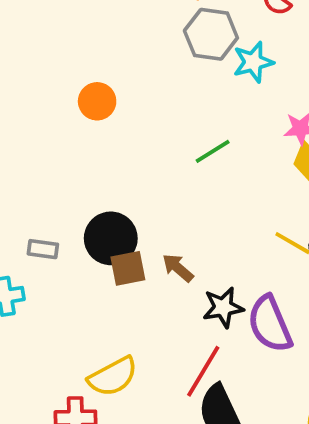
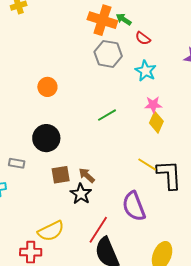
cyan star: (253, 62) -> (146, 71), moved, turned -30
black circle: (111, 238) -> (46, 138), moved
black star: (223, 307) -> (81, 194), moved, turned -30

